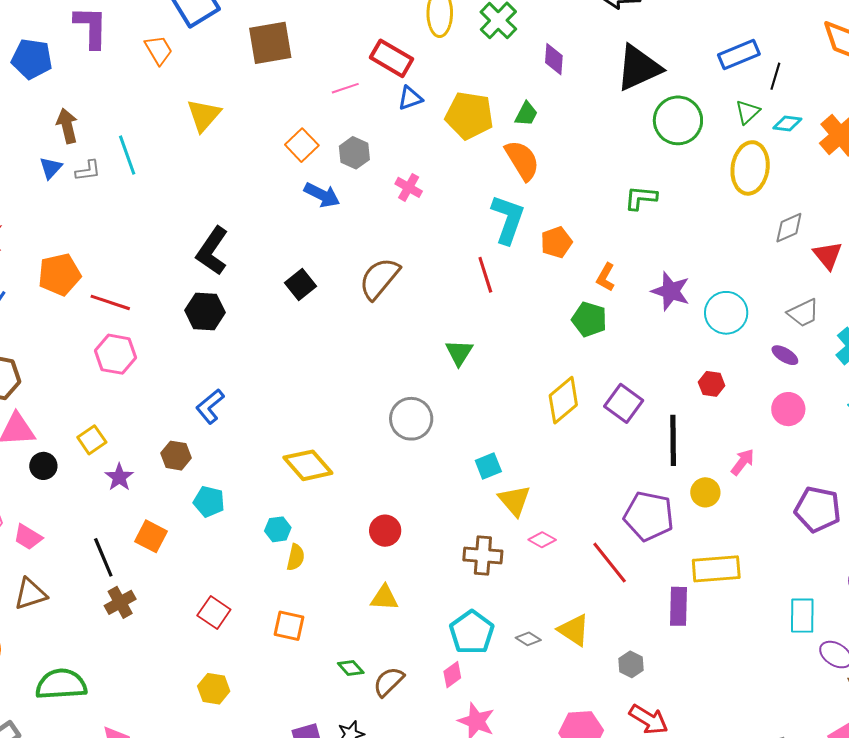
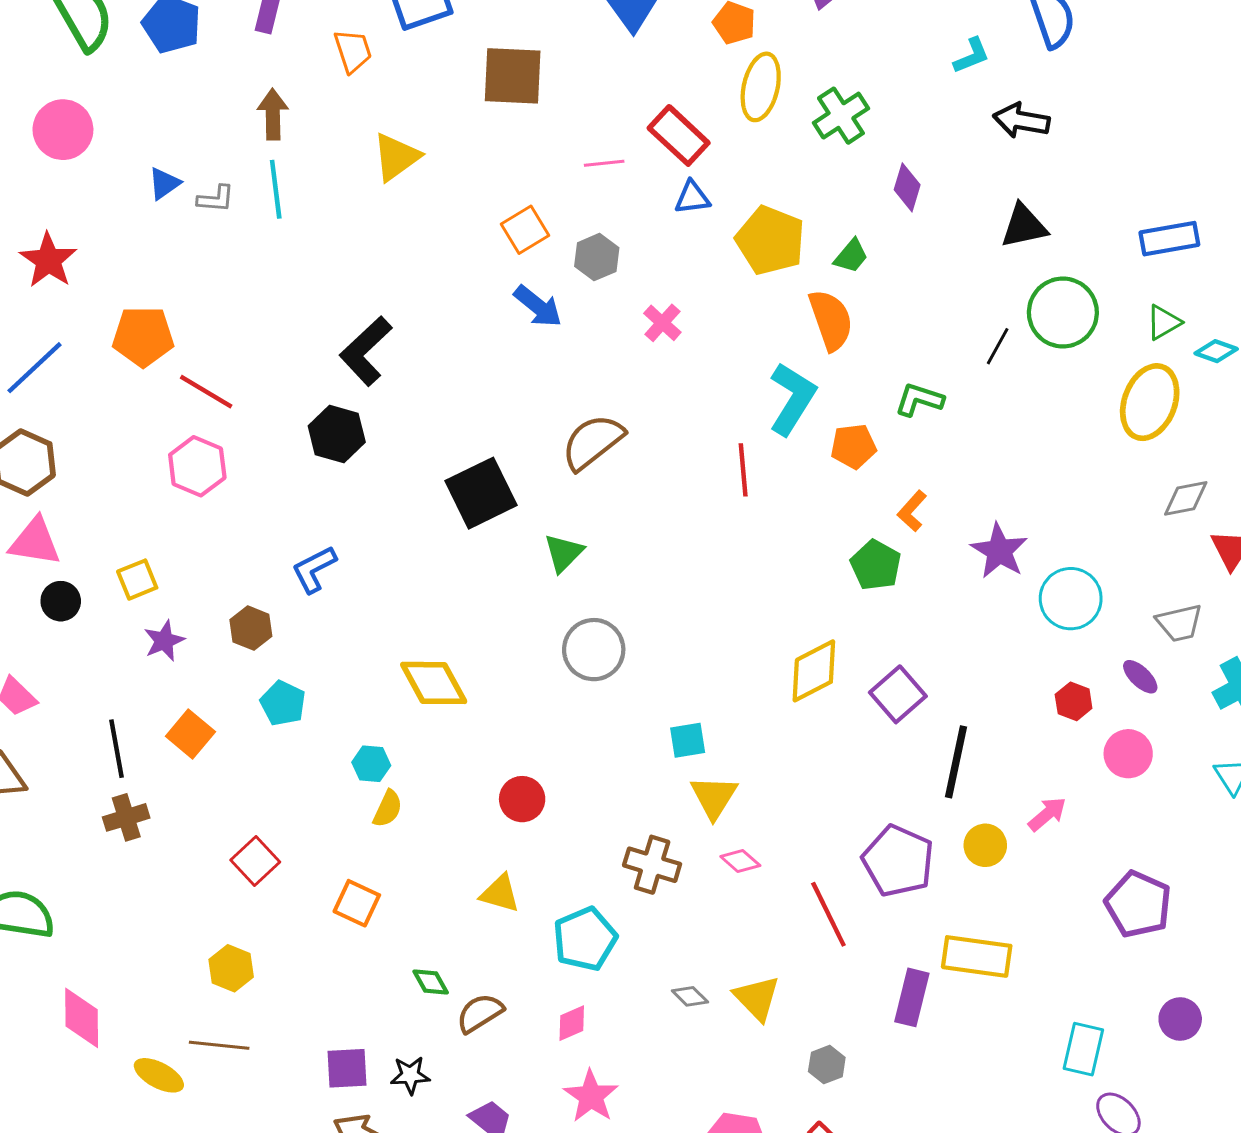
black triangle: (639, 68) -> (1024, 226), size x0.7
black line: (775, 76) -> (998, 346), moved
brown arrow: (67, 126) -> (273, 114), moved
green L-shape: (641, 198) -> (919, 400), moved
black square: (301, 284) -> (481, 493), moved, size x1.6
green triangle: (459, 353) -> (564, 553), moved
red hexagon: (712, 384) -> (1074, 701), moved
cyan pentagon: (472, 632) -> (585, 939), moved

